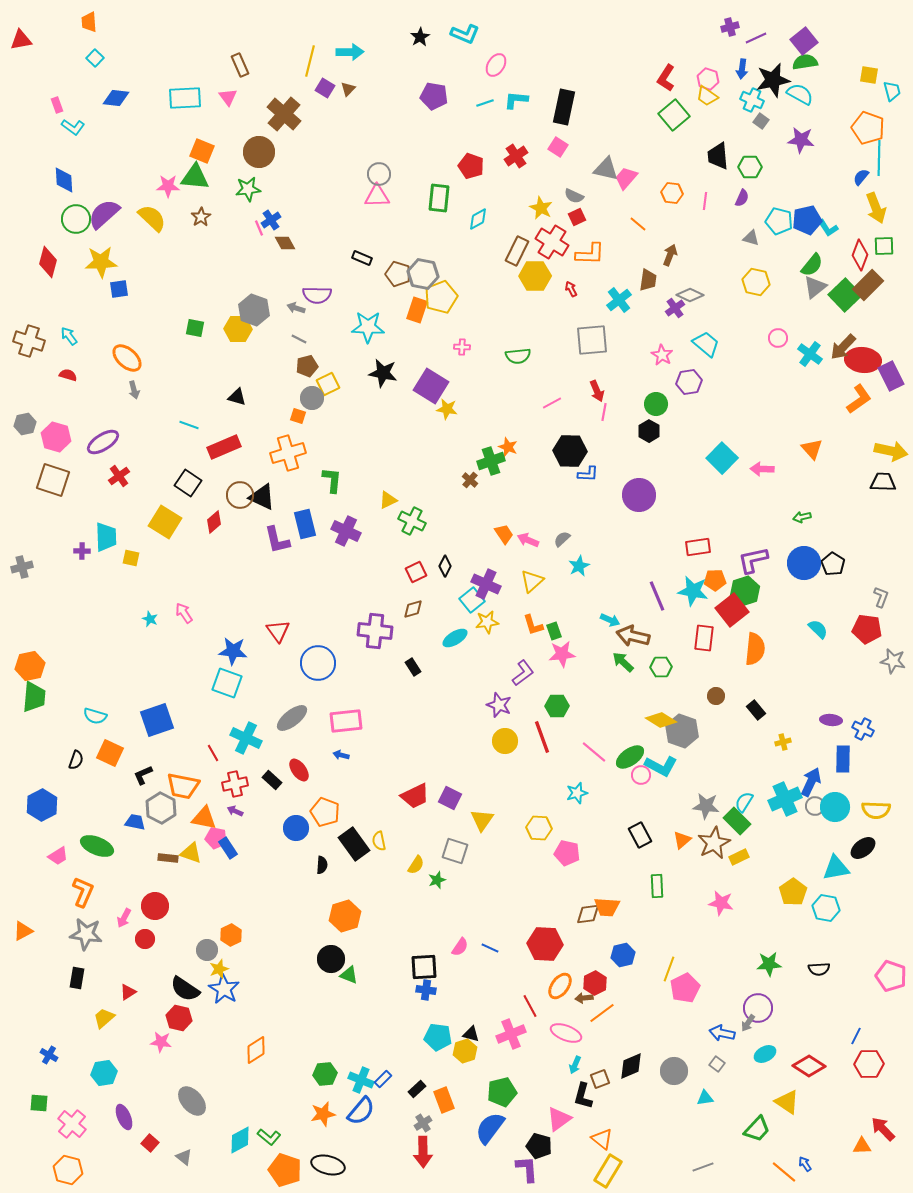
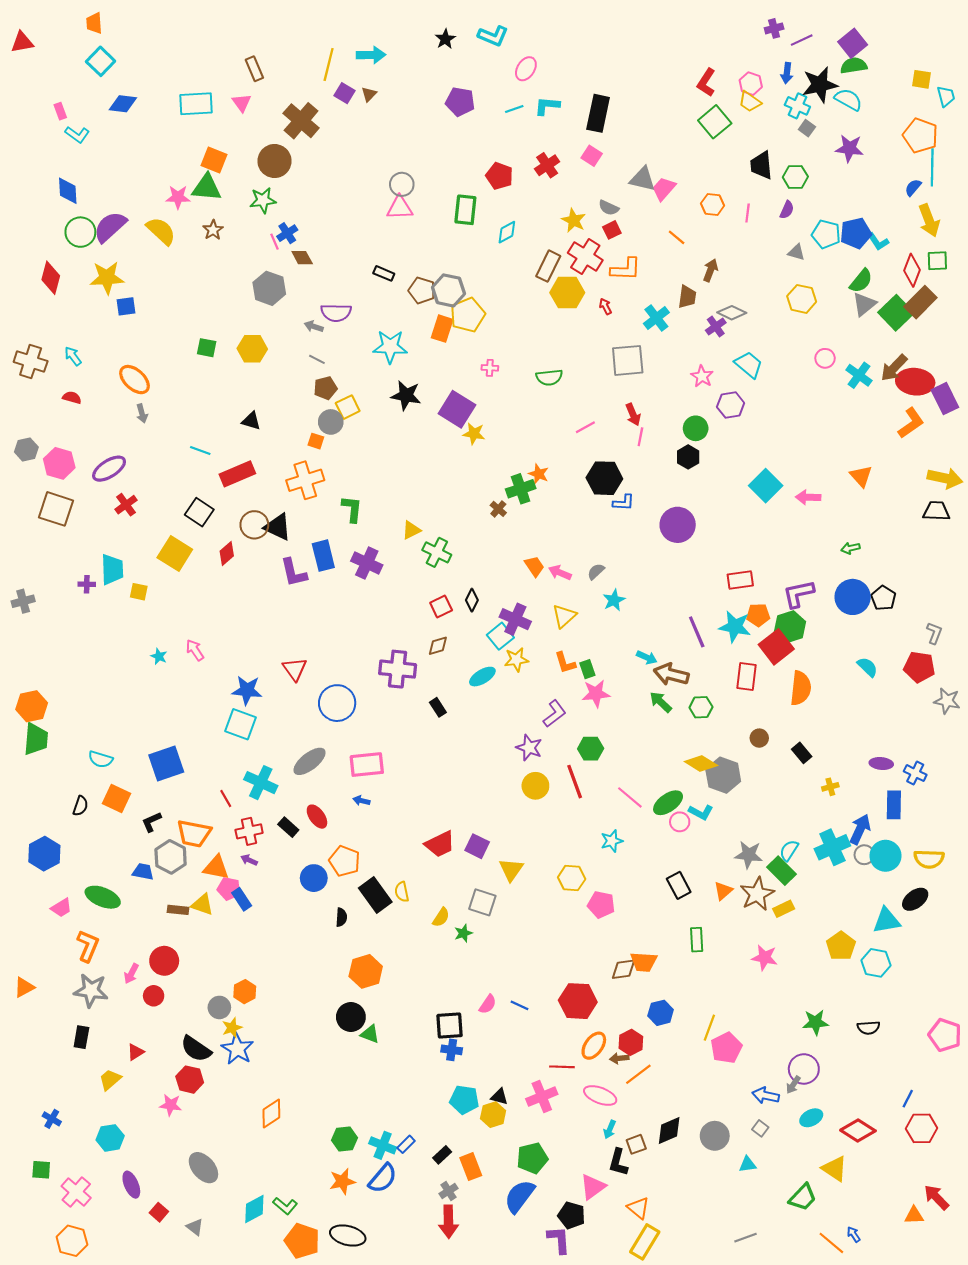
cyan square: (95, 58) -> (101, 61), size x1.5
gray hexagon: (254, 310) -> (269, 288), moved
cyan L-shape: (661, 766) -> (701, 812), size x0.7
red line: (530, 1006) -> (562, 1067), turned -60

